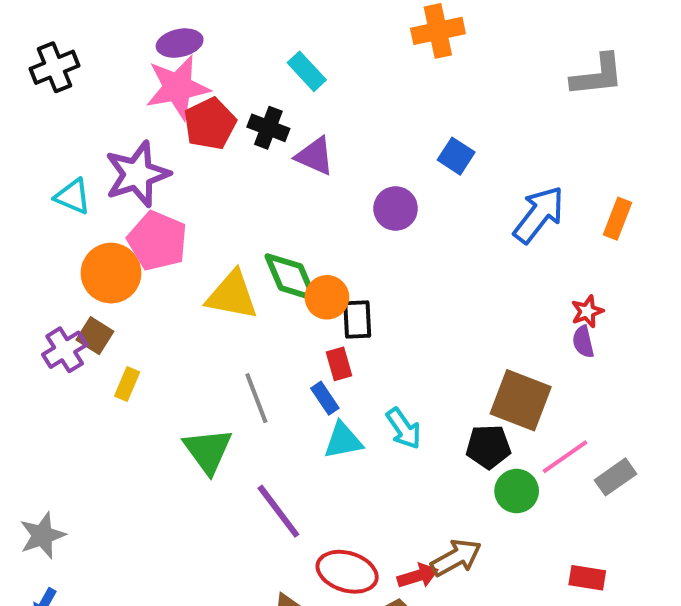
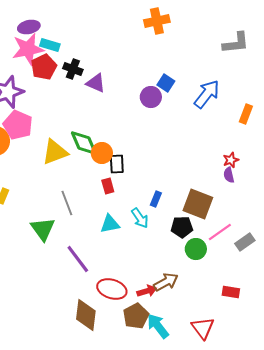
cyan rectangle: (307, 71) -> (50, 45), moved, turned -30
purple circle: (396, 208) -> (151, 97), moved
blue arrow: (539, 215) -> (207, 94), moved
yellow triangle: (232, 295) -> (55, 152), turned -32
blue rectangle: (325, 398) -> (156, 199), moved, turned 56

